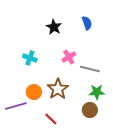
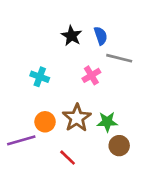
blue semicircle: (87, 23) -> (101, 36), moved
gray line: (90, 69) -> (119, 58), moved
green star: (97, 92) -> (107, 122), moved

